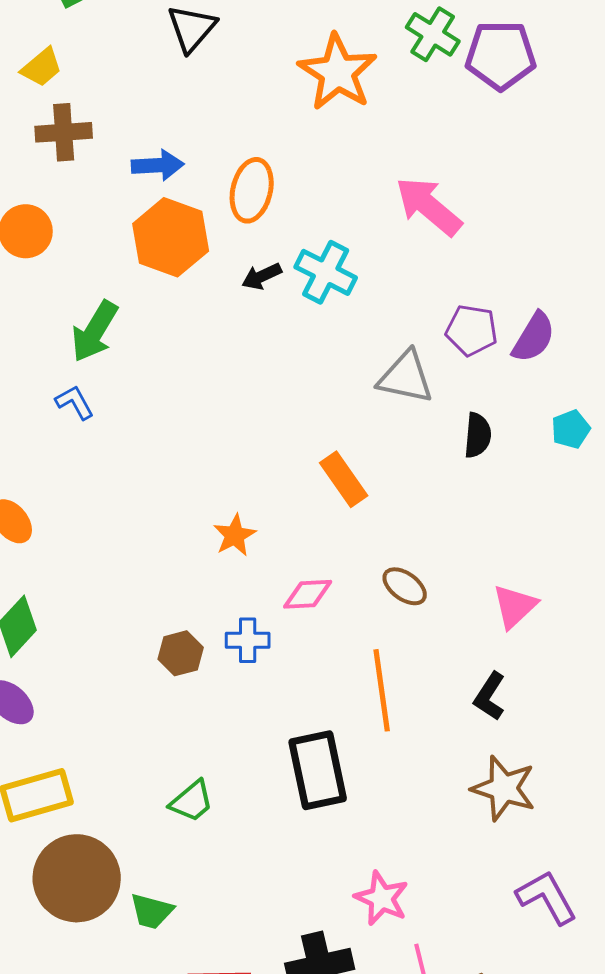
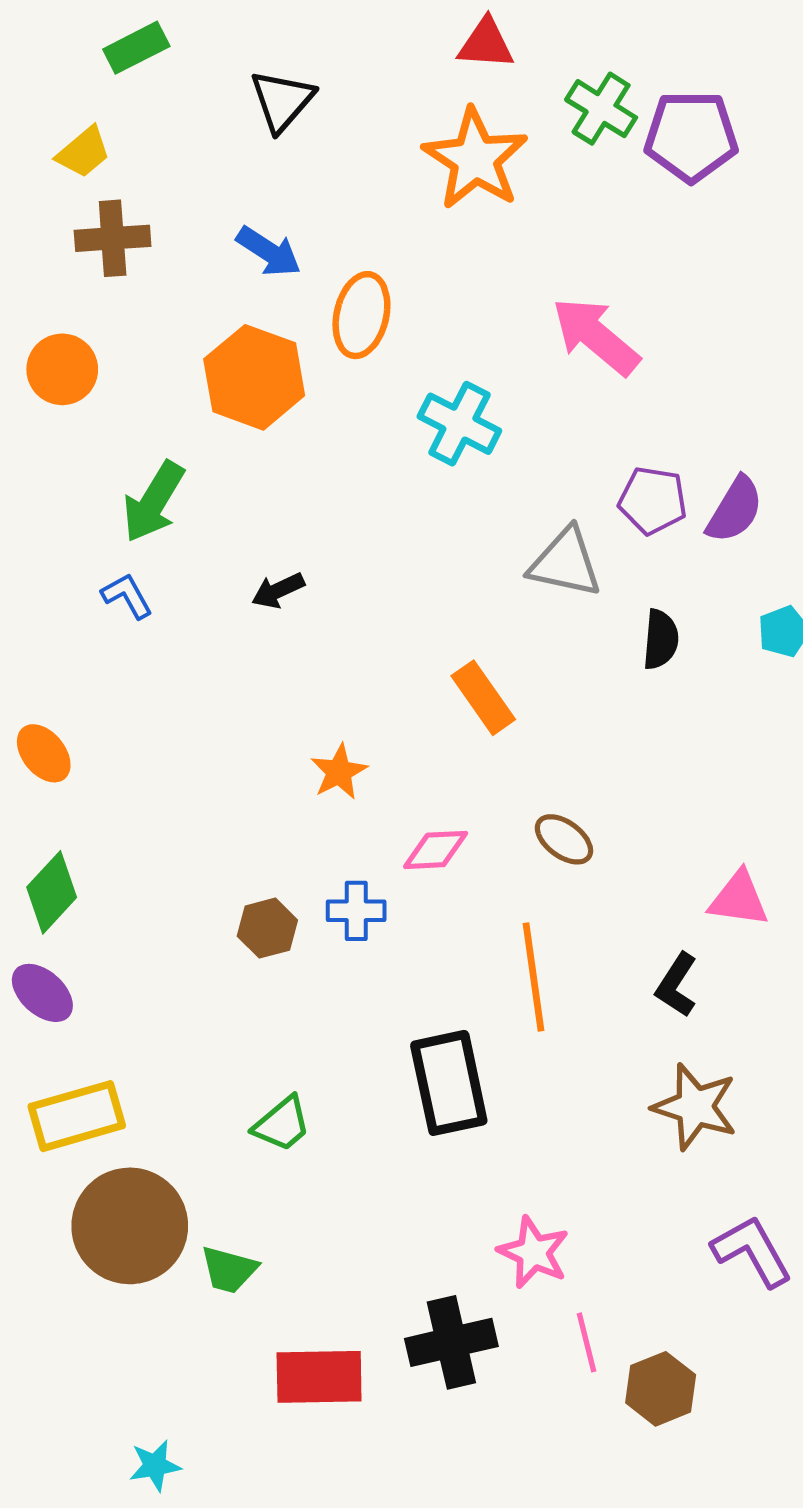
blue arrow: (158, 165) -> (269, 252), moved, turned 36
black arrow: (262, 276) -> (278, 590), moved
pink triangle: (515, 606) -> (739, 899), moved, turned 51

